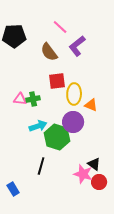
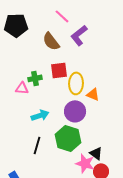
green cross: (33, 99) -> (35, 78), moved
green hexagon: (57, 137) -> (68, 138), moved
black line: (41, 166) -> (37, 145), moved

